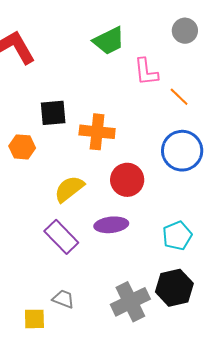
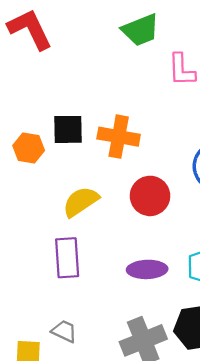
black square: (53, 113) -> (68, 129), moved
purple ellipse: (111, 225) -> (147, 269), moved
purple rectangle: (61, 237) -> (67, 258), turned 36

